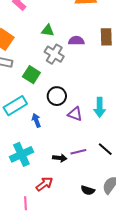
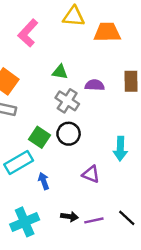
green square: (31, 75) -> (39, 137), moved
black circle: (57, 96) -> (69, 134), moved
cyan arrow: (100, 107) -> (120, 149), moved
black arrow: (60, 158) -> (69, 216), moved

